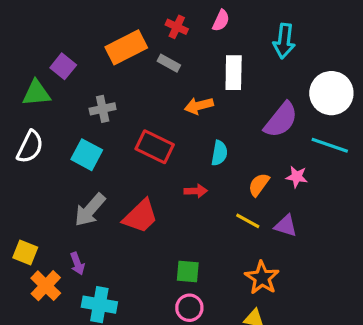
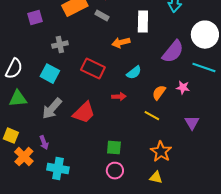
purple square: (63, 66) -> (35, 18), turned 35
green triangle: (36, 93) -> (18, 99), moved
cyan semicircle: (219, 153) -> (134, 73), turned 42
purple triangle: (286, 226) -> (192, 123), moved, turned 42

